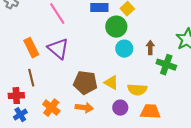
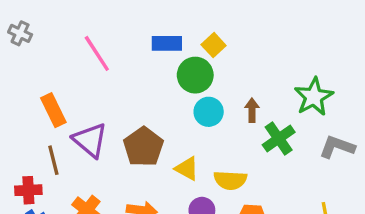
purple triangle: (58, 49) -> (90, 140), moved
green cross: (166, 65) -> (279, 138), turned 36
brown pentagon: (85, 83) -> (144, 147), moved, turned 30

